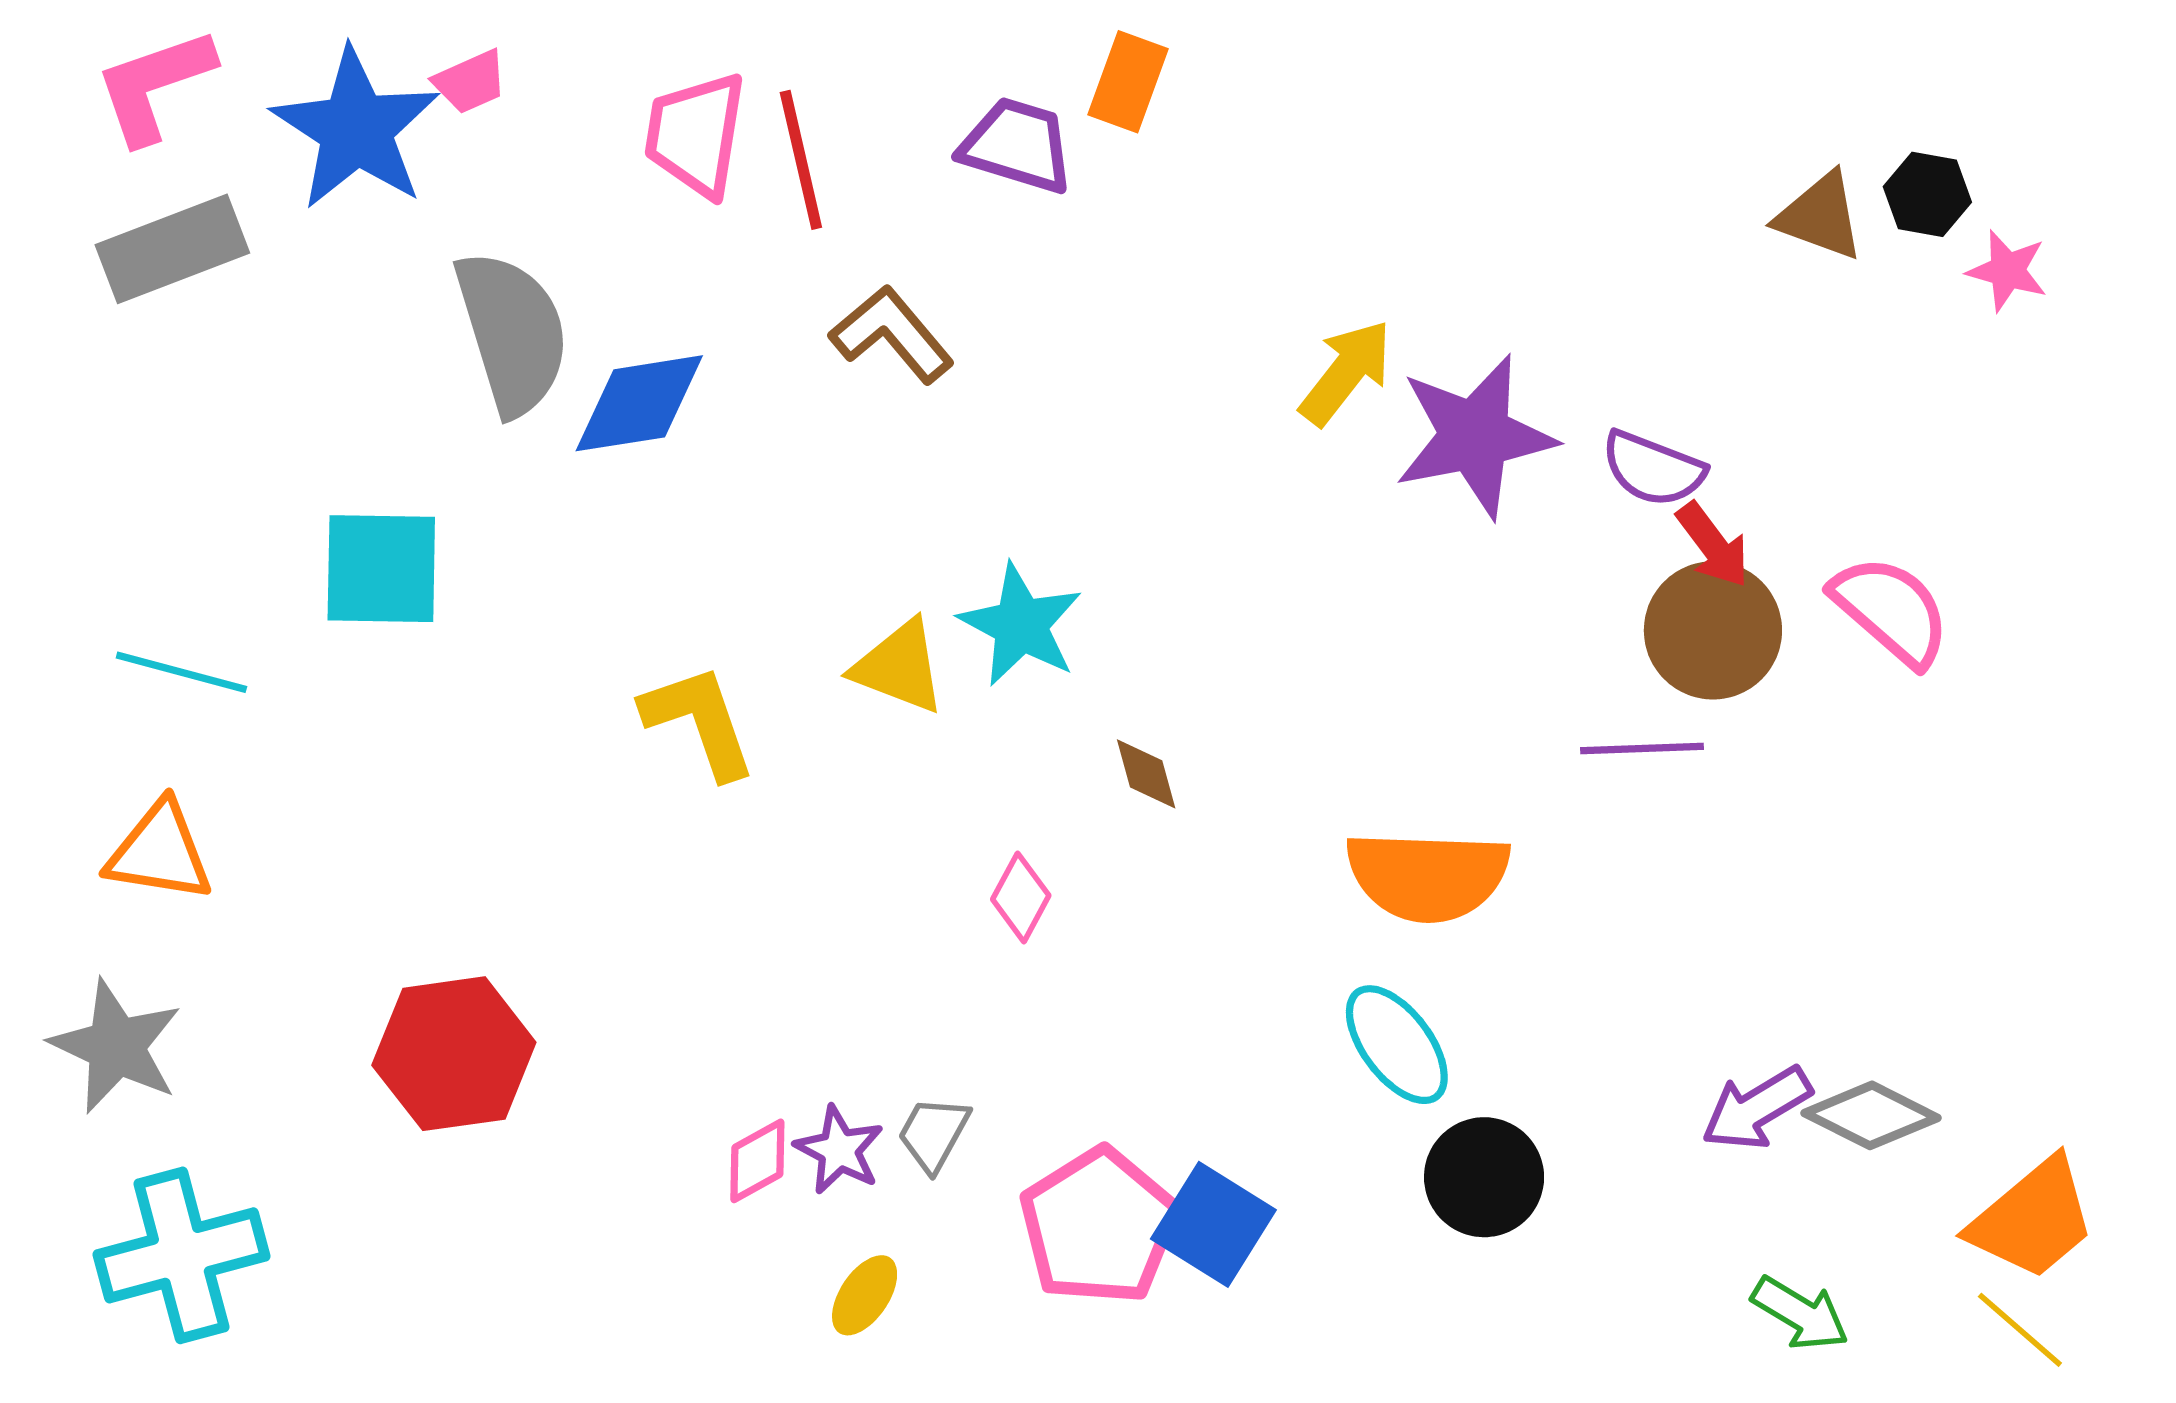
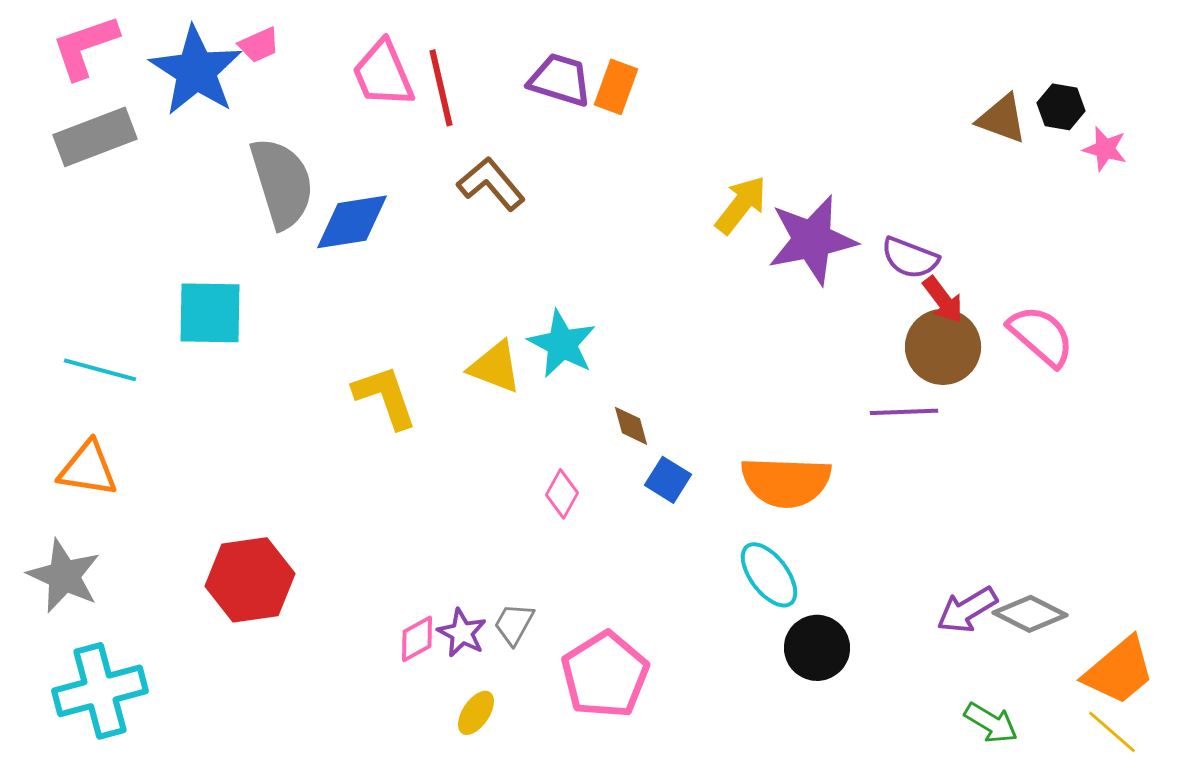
orange rectangle: (1128, 82) -> (616, 87), moved
pink trapezoid: (696, 134) -> (383, 74), turned -32
blue square: (1213, 1224) -> (668, 480), moved, size x0.7

